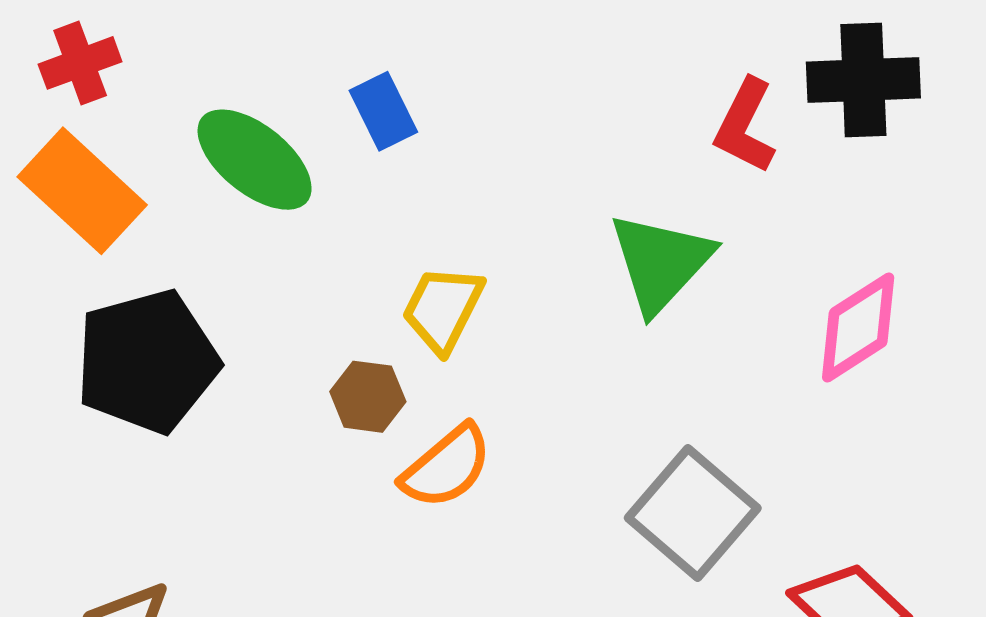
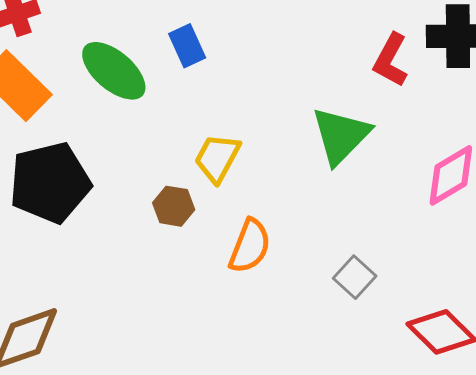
orange semicircle: (447, 467) -> (250, 246), moved, turned -30
gray square: (693, 513) -> (355, 277), size x0.6

